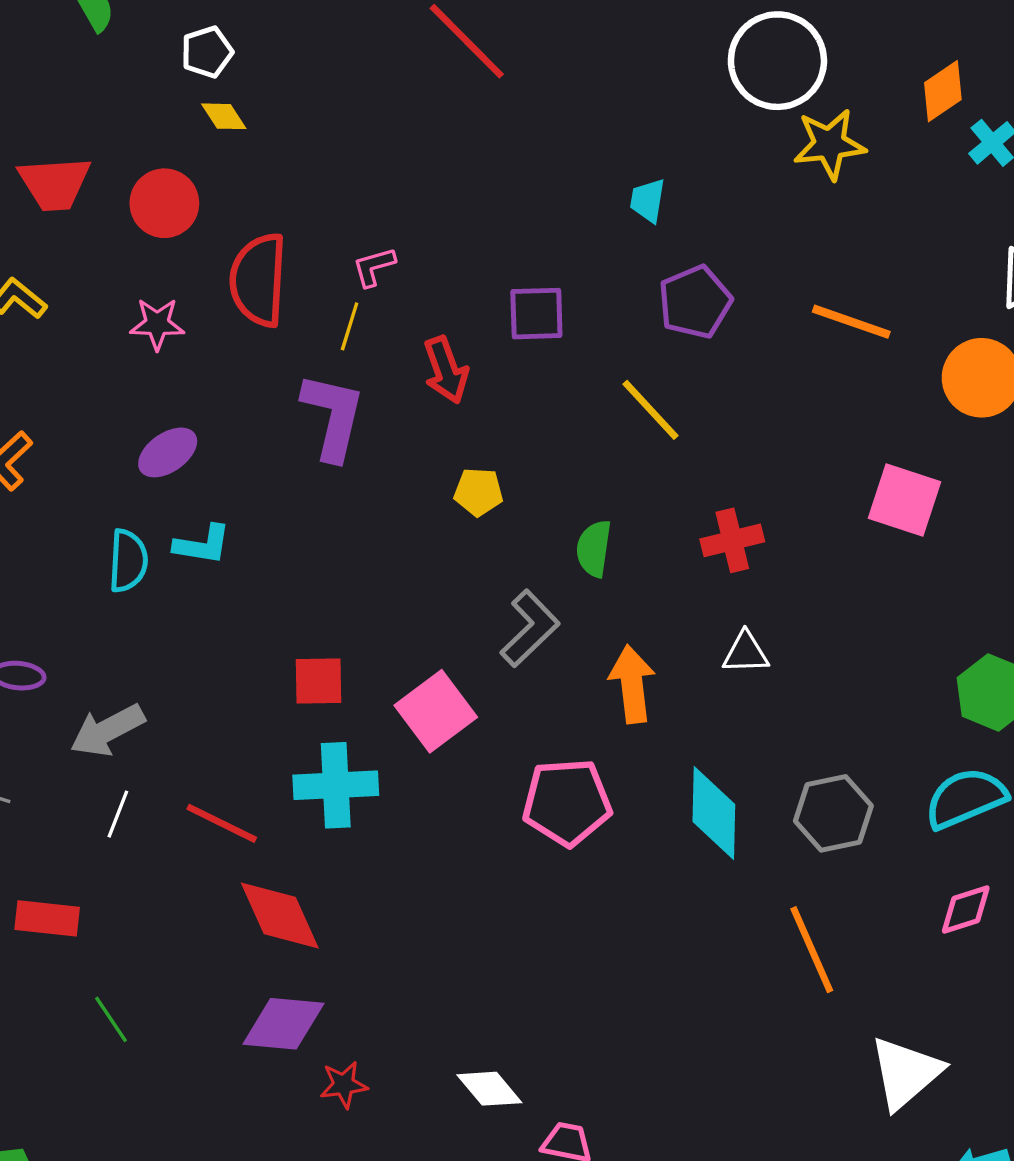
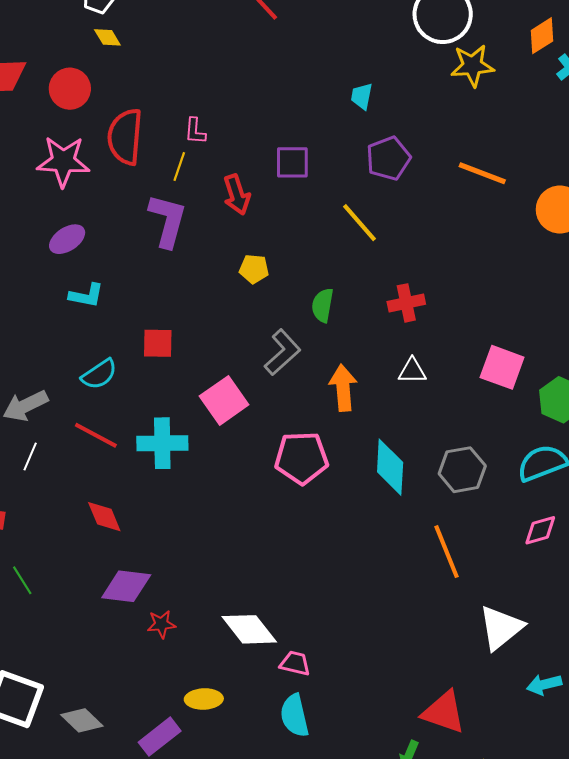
pink L-shape: (374, 267) -> (195, 131), turned -72
pink star: (157, 324) -> (63, 161), size x1.6
pink square: (905, 500) -> (502, 367), moved
cyan semicircle: (128, 561) -> (99, 374), moved, turned 51
red square: (319, 681) -> (158, 343), moved
red line: (222, 823) -> (96, 435), moved
red diamond: (280, 916) -> (104, 517), moved, size x0.7
white diamond: (489, 1089) -> (249, 629), size x1.4

